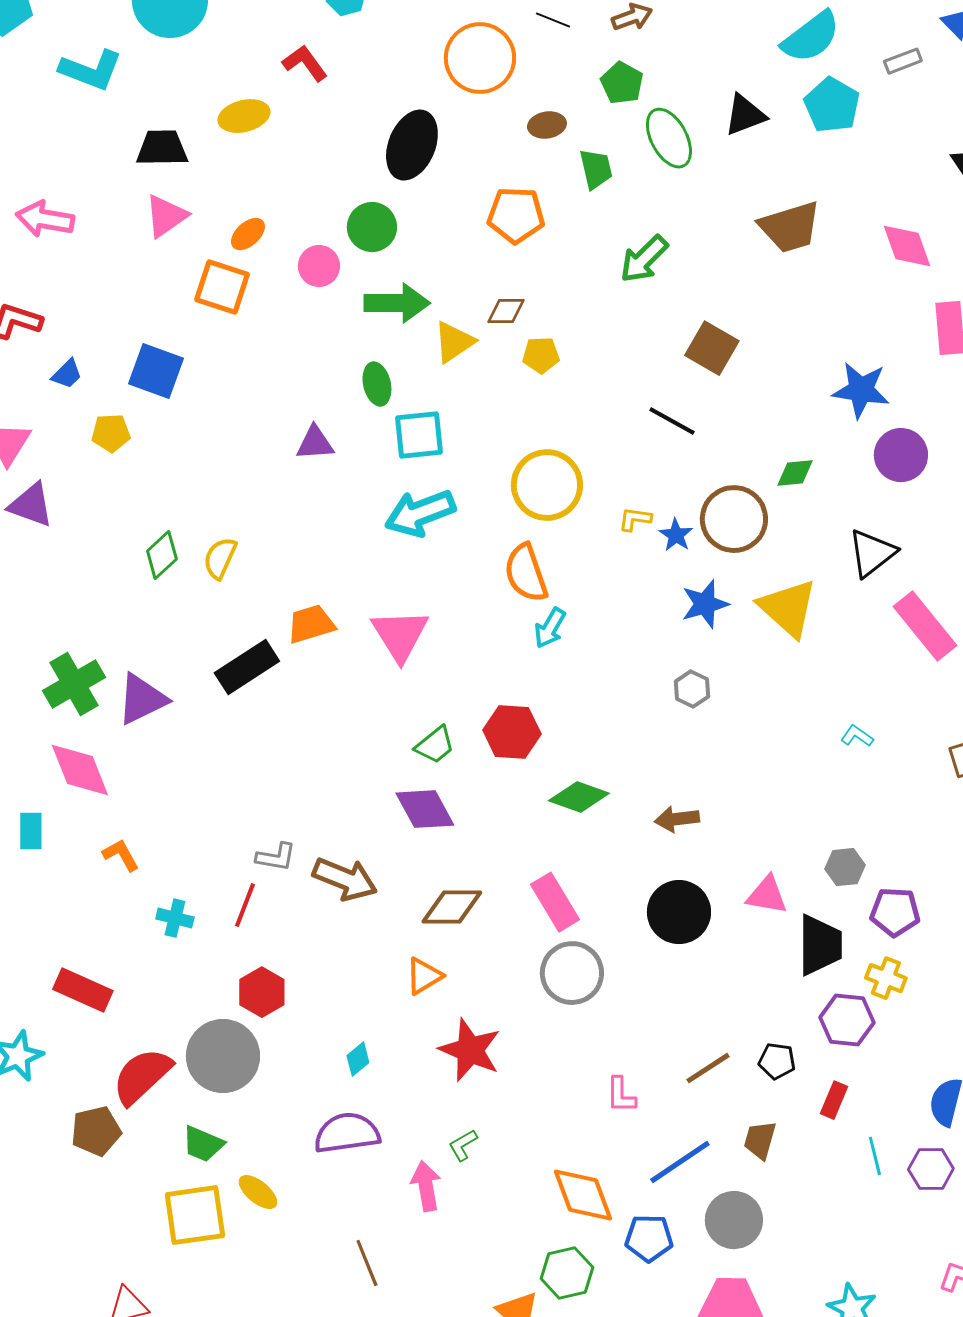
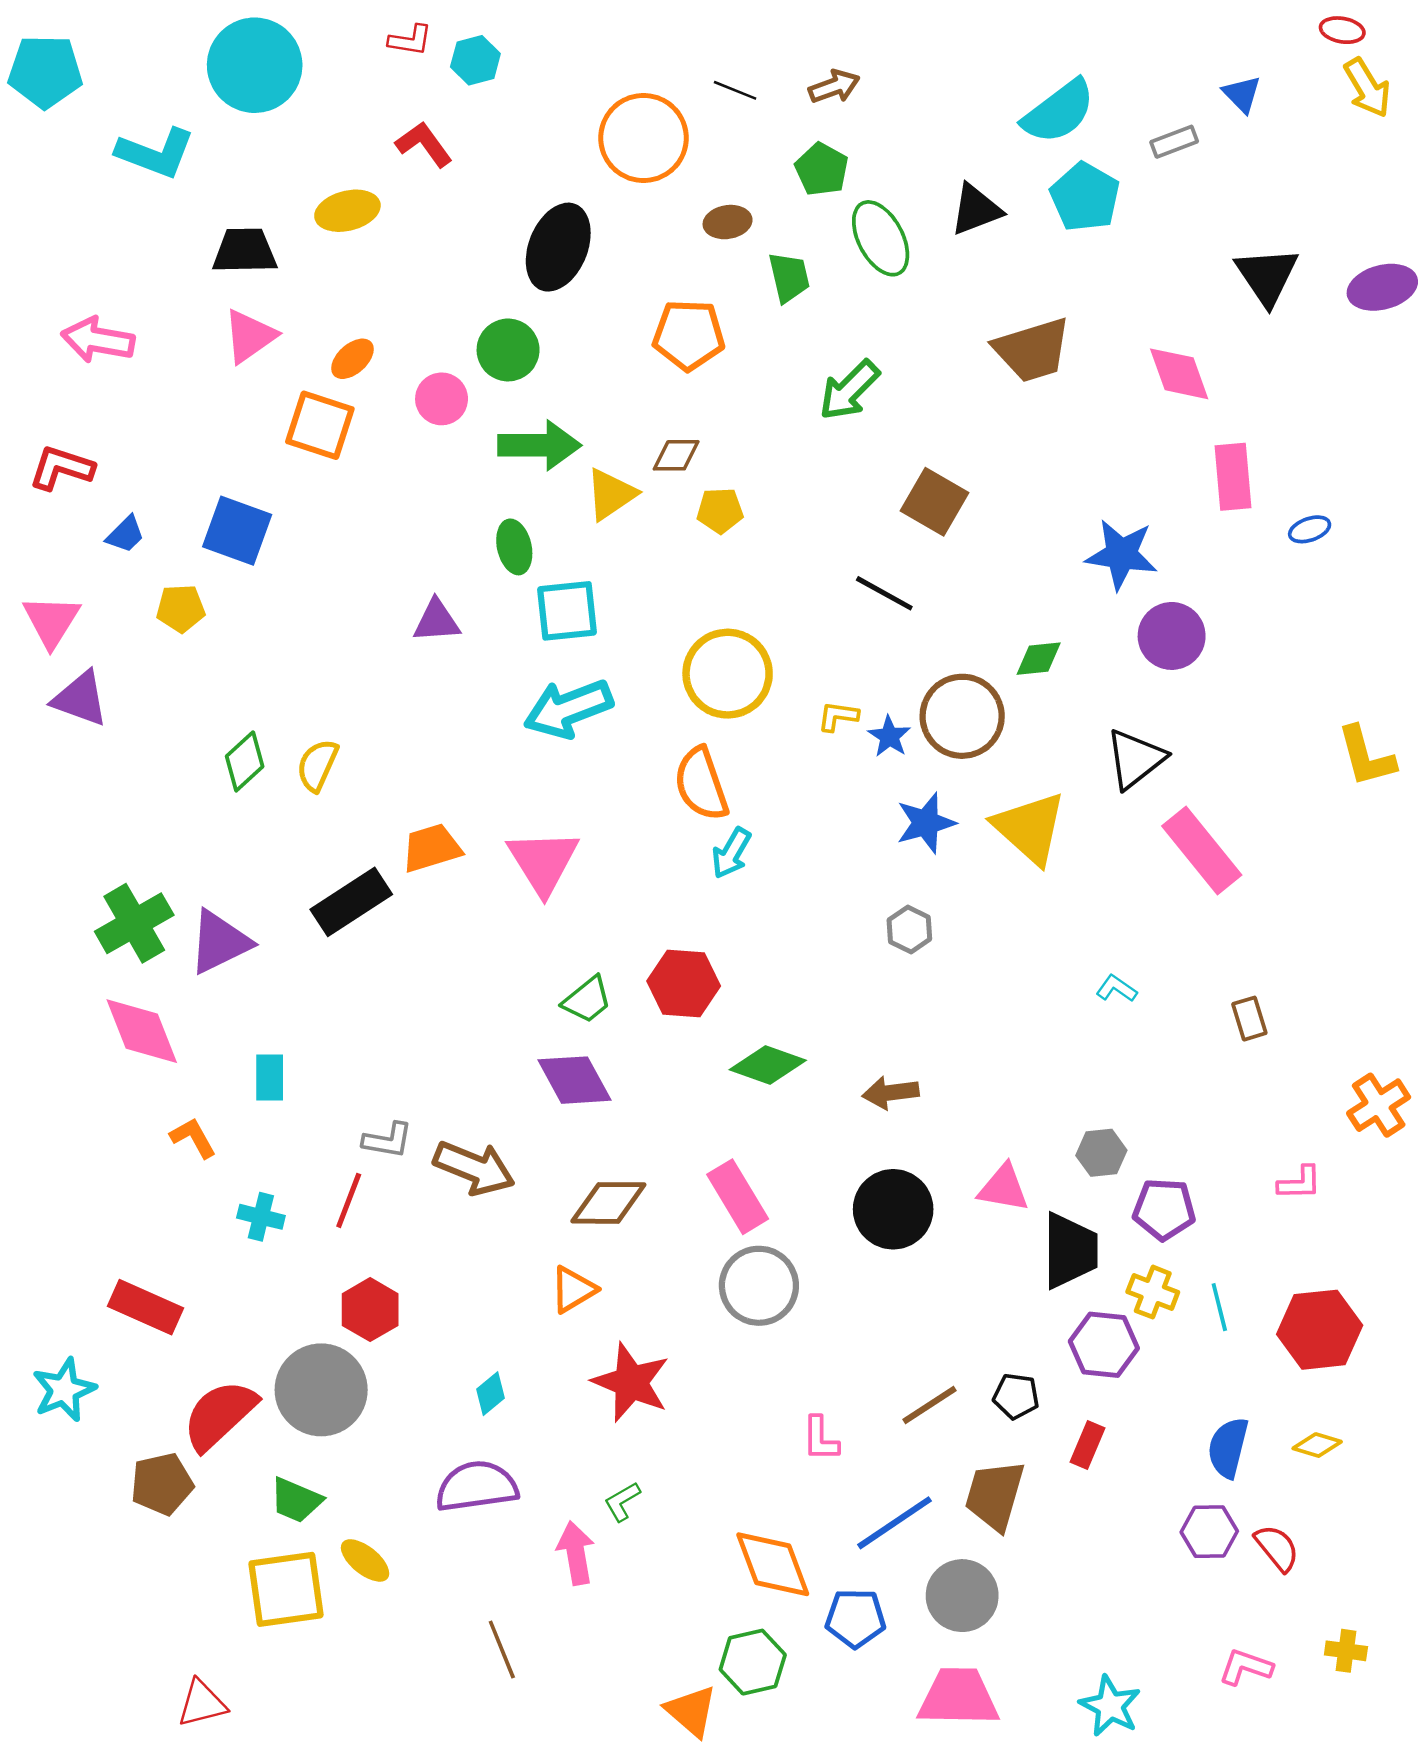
cyan rectangle: (31, 831) -> (270, 1078), moved
brown trapezoid: (760, 1140) -> (995, 1495), size x1.5
cyan line: (875, 1156) -> (1219, 1307), moved

